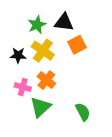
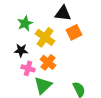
green star: (37, 25) -> (25, 23), moved
black star: (18, 55) -> (21, 50), moved

